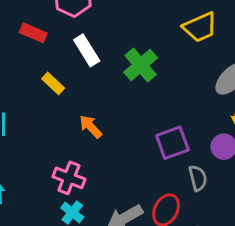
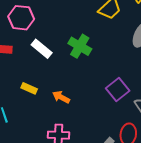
yellow rectangle: (53, 83) -> (29, 88), moved

